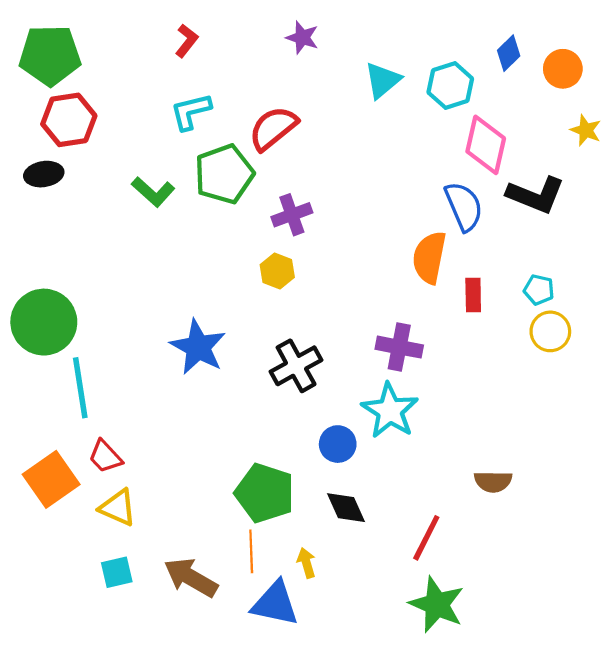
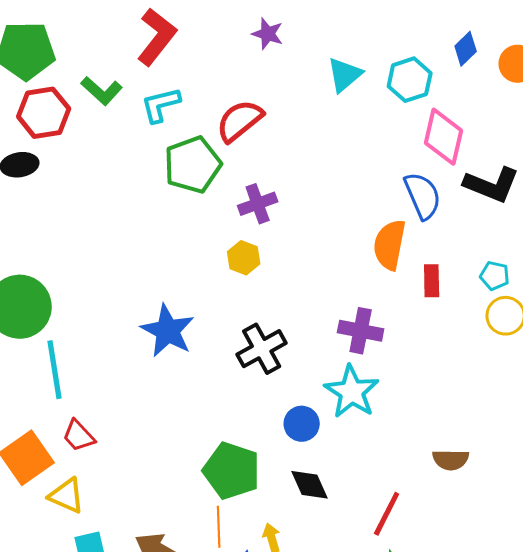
red L-shape: (187, 41) -> (157, 37), size x1.8
green L-shape: (153, 192) -> (102, 91), moved
yellow triangle: (118, 508) -> (67, 496), moved

